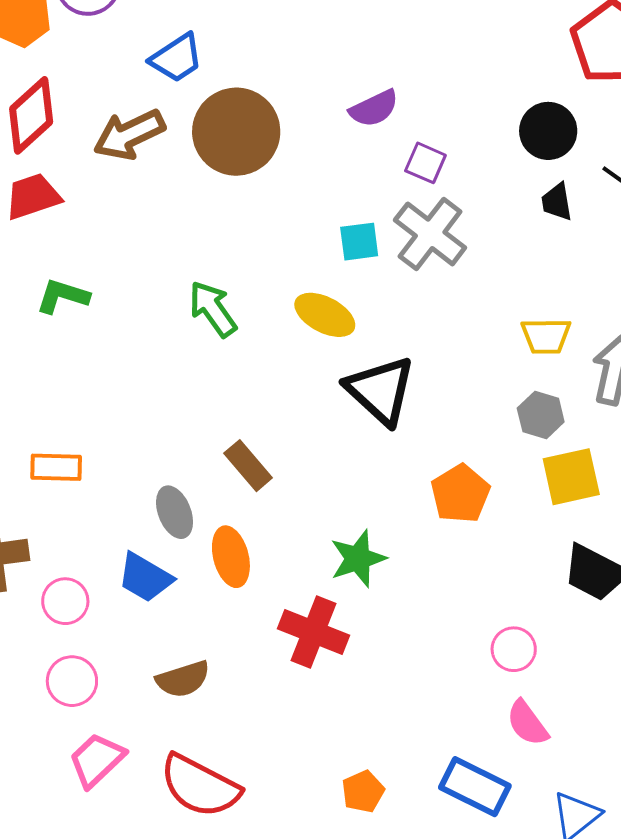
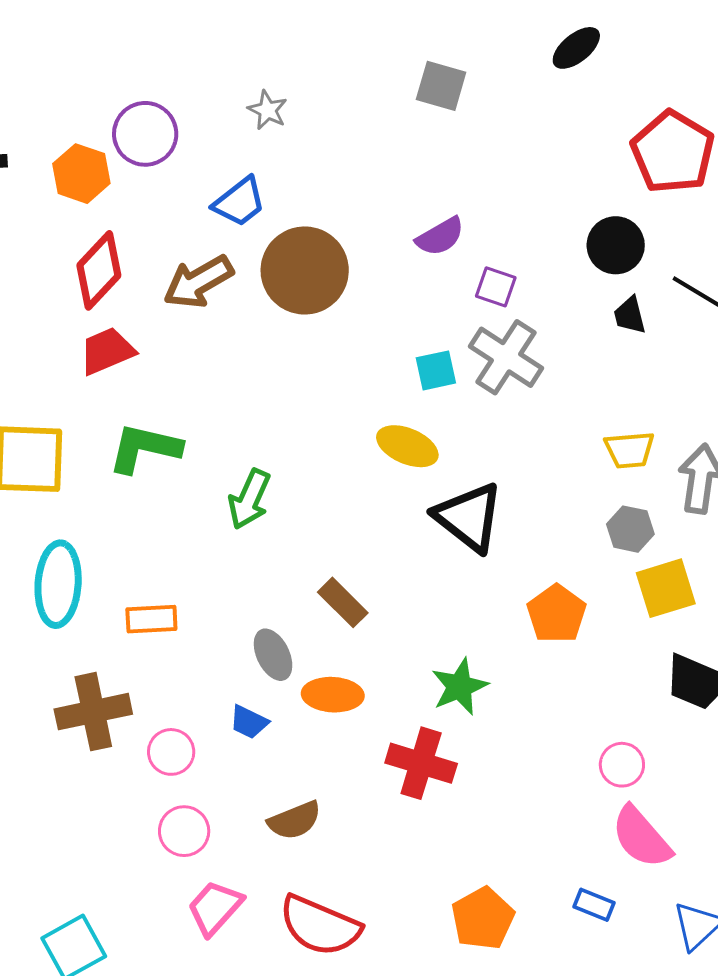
green L-shape: (63, 296) -> (145, 448), size x1.4
green arrow: (213, 309) -> (249, 499), moved, turned -116
orange ellipse: (231, 557) -> (333, 695), turned -68
blue trapezoid: (145, 577) -> (249, 722), size x0.7
pink semicircle: (527, 723) -> (641, 837), size x1.4
blue rectangle: (475, 787) -> (594, 905), size x0.6
orange pentagon: (363, 792) -> (483, 918), size x1.5

